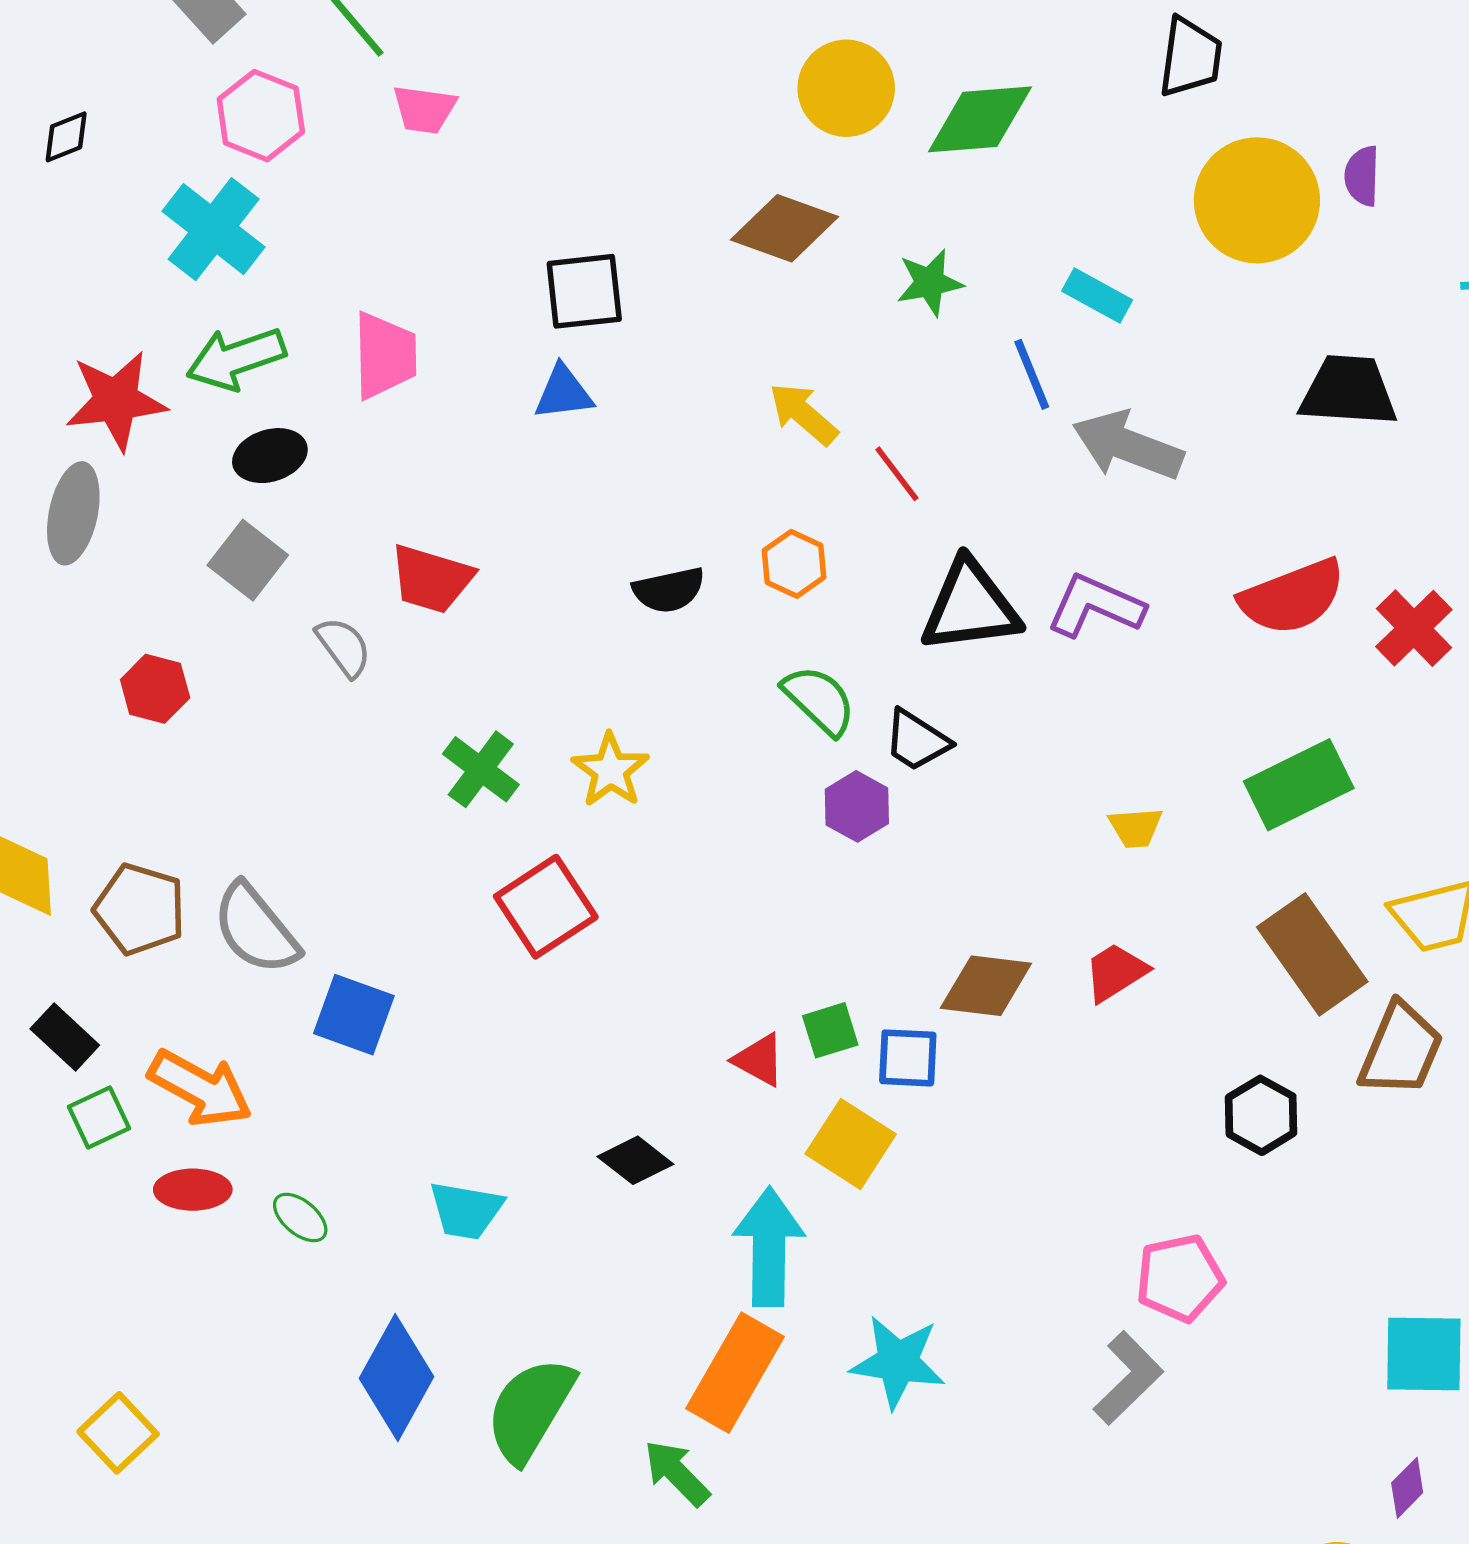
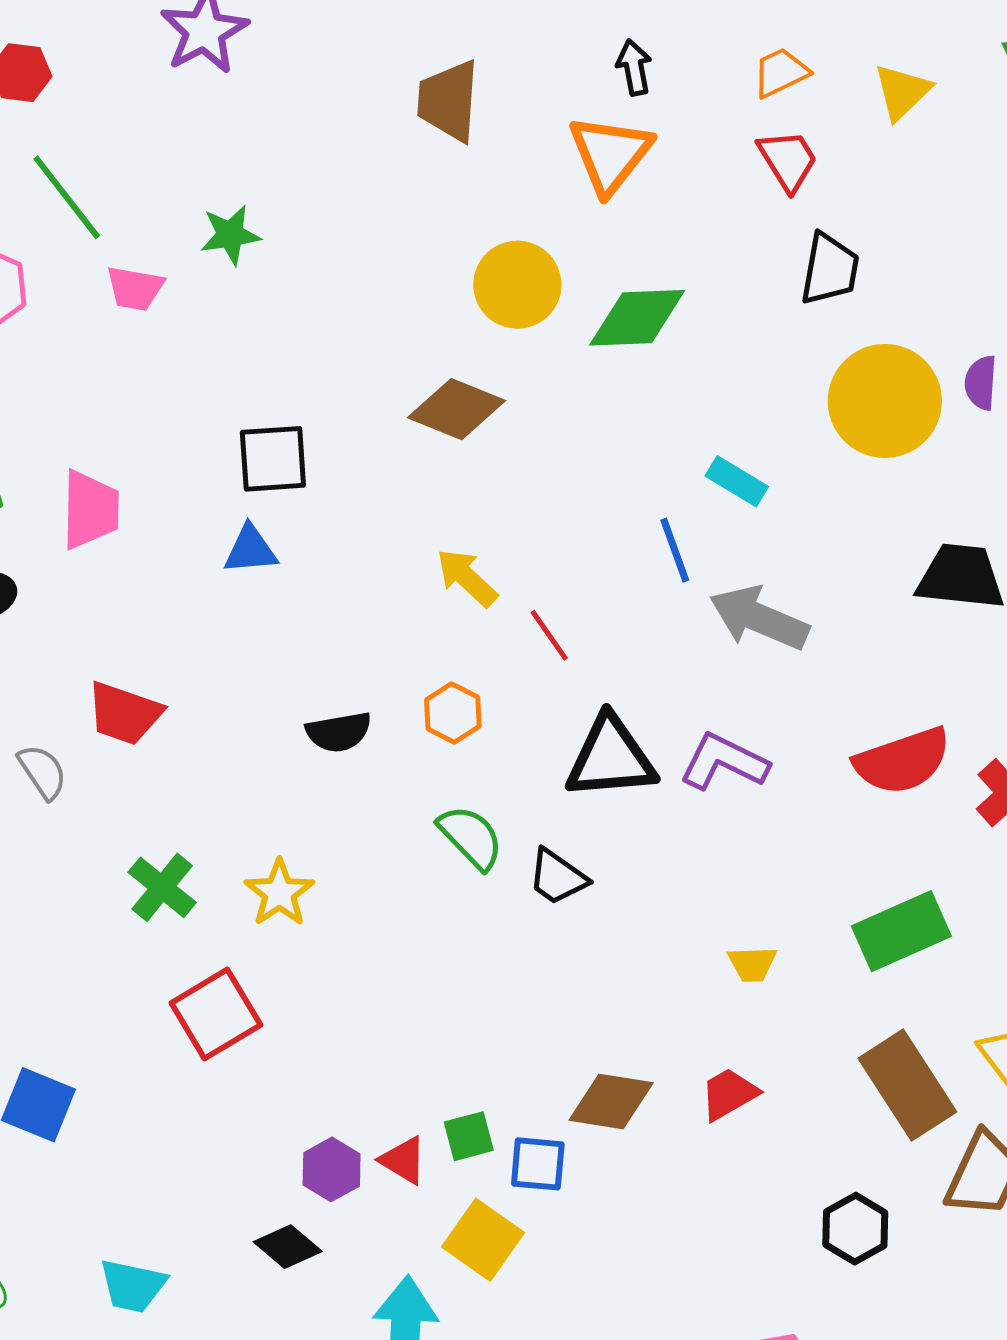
green star: (930, 283) -> (230, 235), moved
purple hexagon: (857, 806) -> (332, 1169), moved

